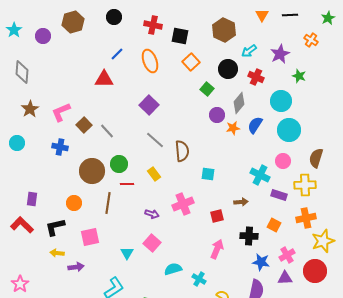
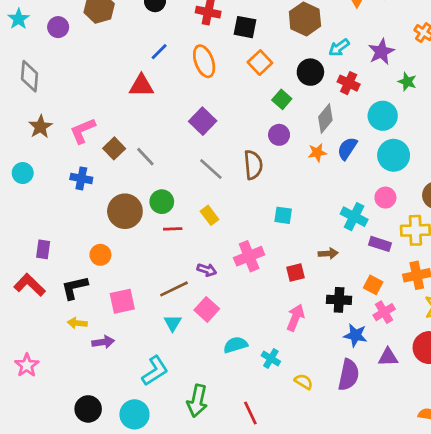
purple circle: (217, 115) -> (279, 135), moved
brown semicircle: (182, 151) -> (253, 165), moved
brown line: (108, 203) -> (174, 289), moved, turned 55
pink cross: (287, 255) -> (384, 312), moved

